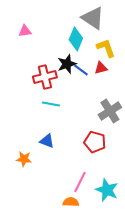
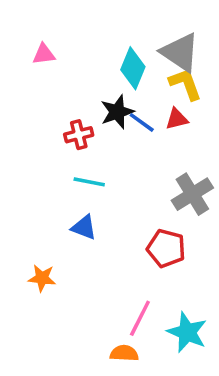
gray triangle: (93, 18) -> (180, 52), moved
red cross: (45, 77) -> (79, 135), size x0.7
blue triangle: (47, 141) -> (84, 227), moved

